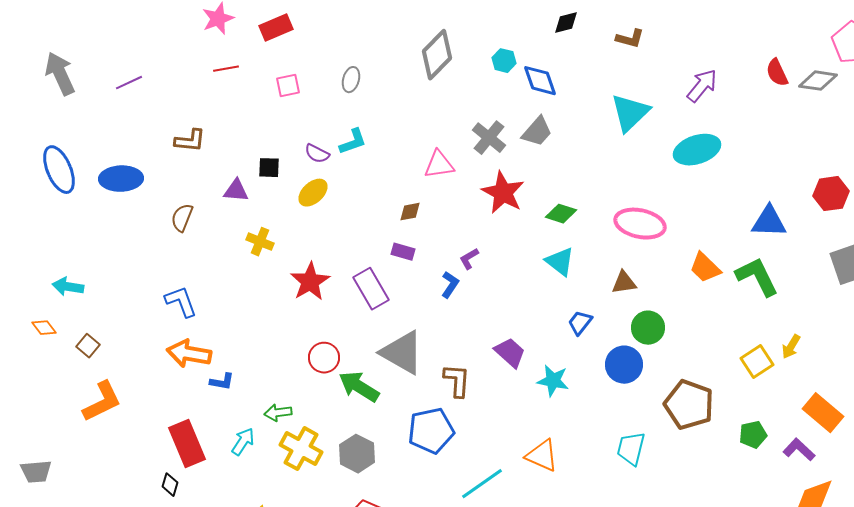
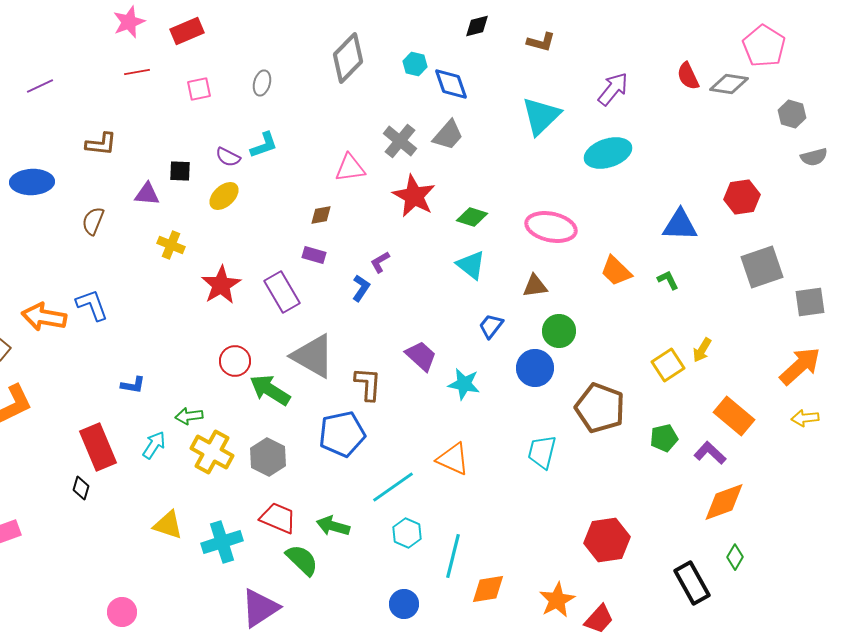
green L-shape: (757, 277) -> (668, 280), size x0.5
orange arrow: (189, 354) -> (44, 317), moved

